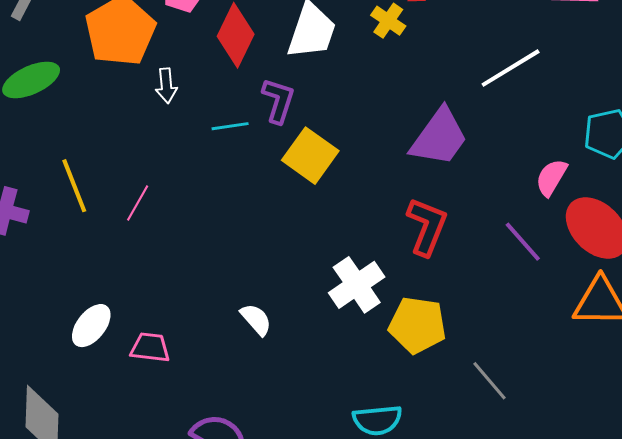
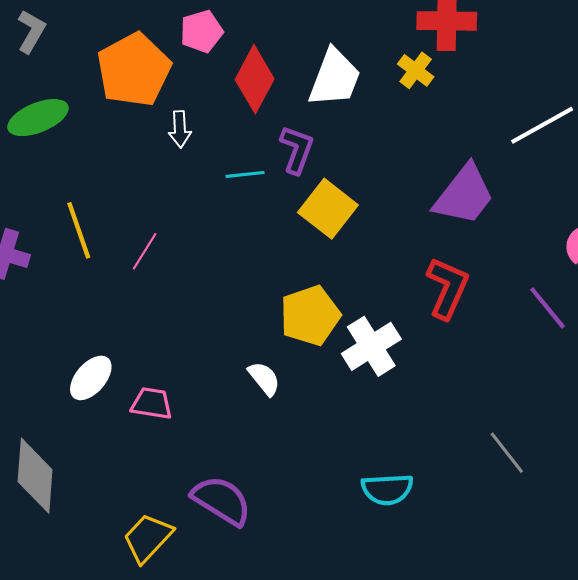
yellow pentagon: (417, 325) -> (310, 315), moved, turned -30

